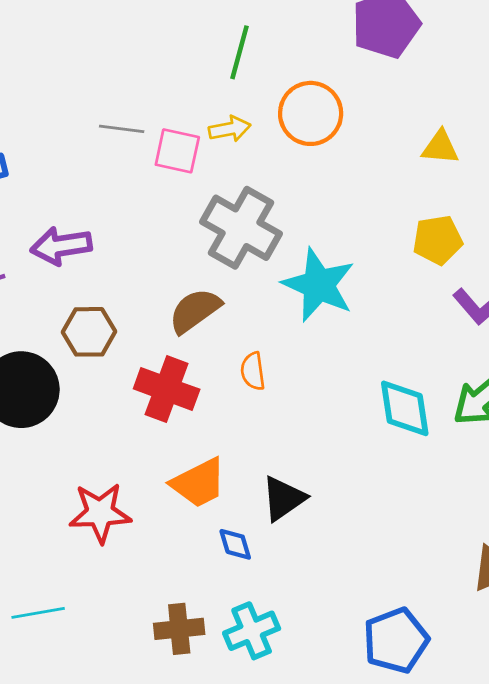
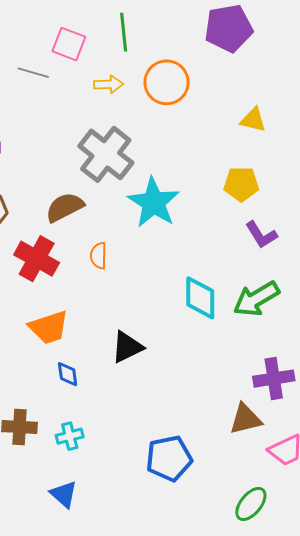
green line: (240, 52) -> (124, 32), turned -30
pink square: (177, 151) -> (69, 44), moved
black triangle: (283, 498) -> (127, 347), moved
cyan cross: (252, 631) -> (70, 436), size x0.7

